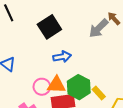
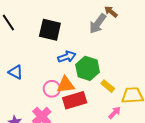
black square: (49, 27) -> (50, 30), turned -35
green hexagon: (79, 87) -> (88, 68), moved

